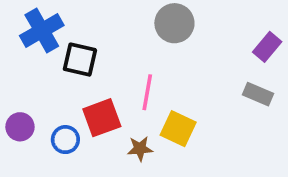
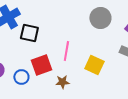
gray circle: (174, 23) -> (100, 18), moved
yellow square: (178, 129) -> (94, 65), moved

